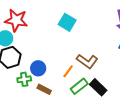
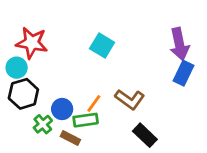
orange line: (68, 71) -> (94, 103), moved
green cross: (24, 79) -> (43, 124), turned -32
green rectangle: (79, 86) -> (86, 120), moved, turned 30

